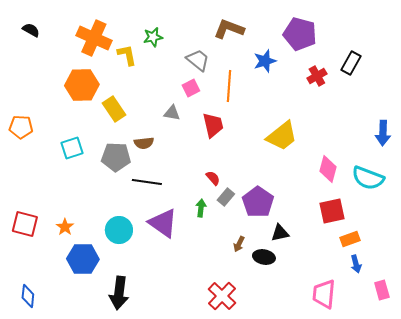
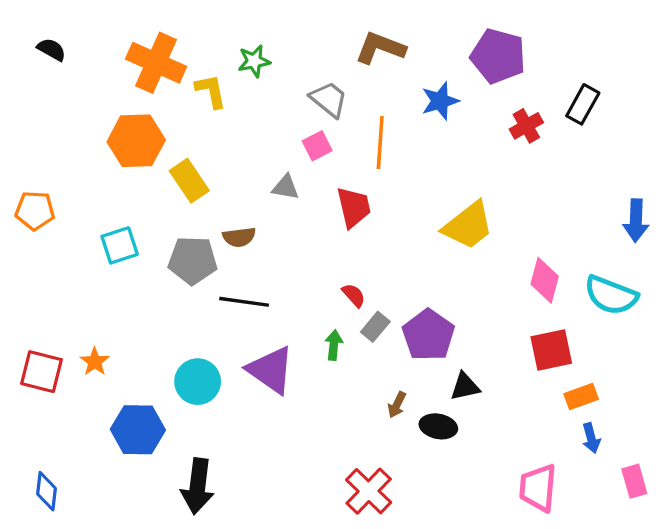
orange star: (65, 227) -> (95, 362), moved

